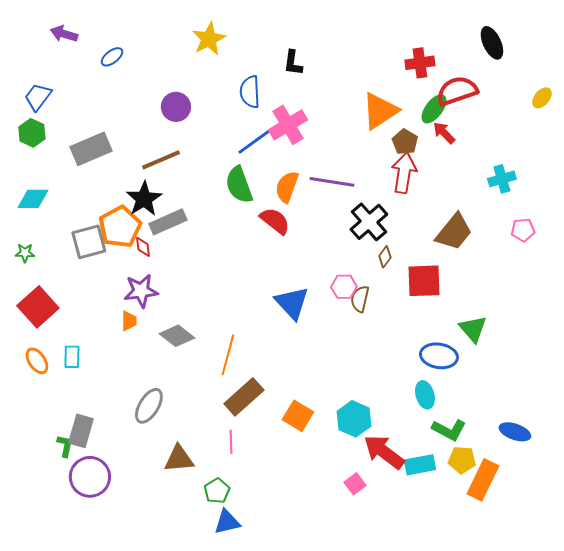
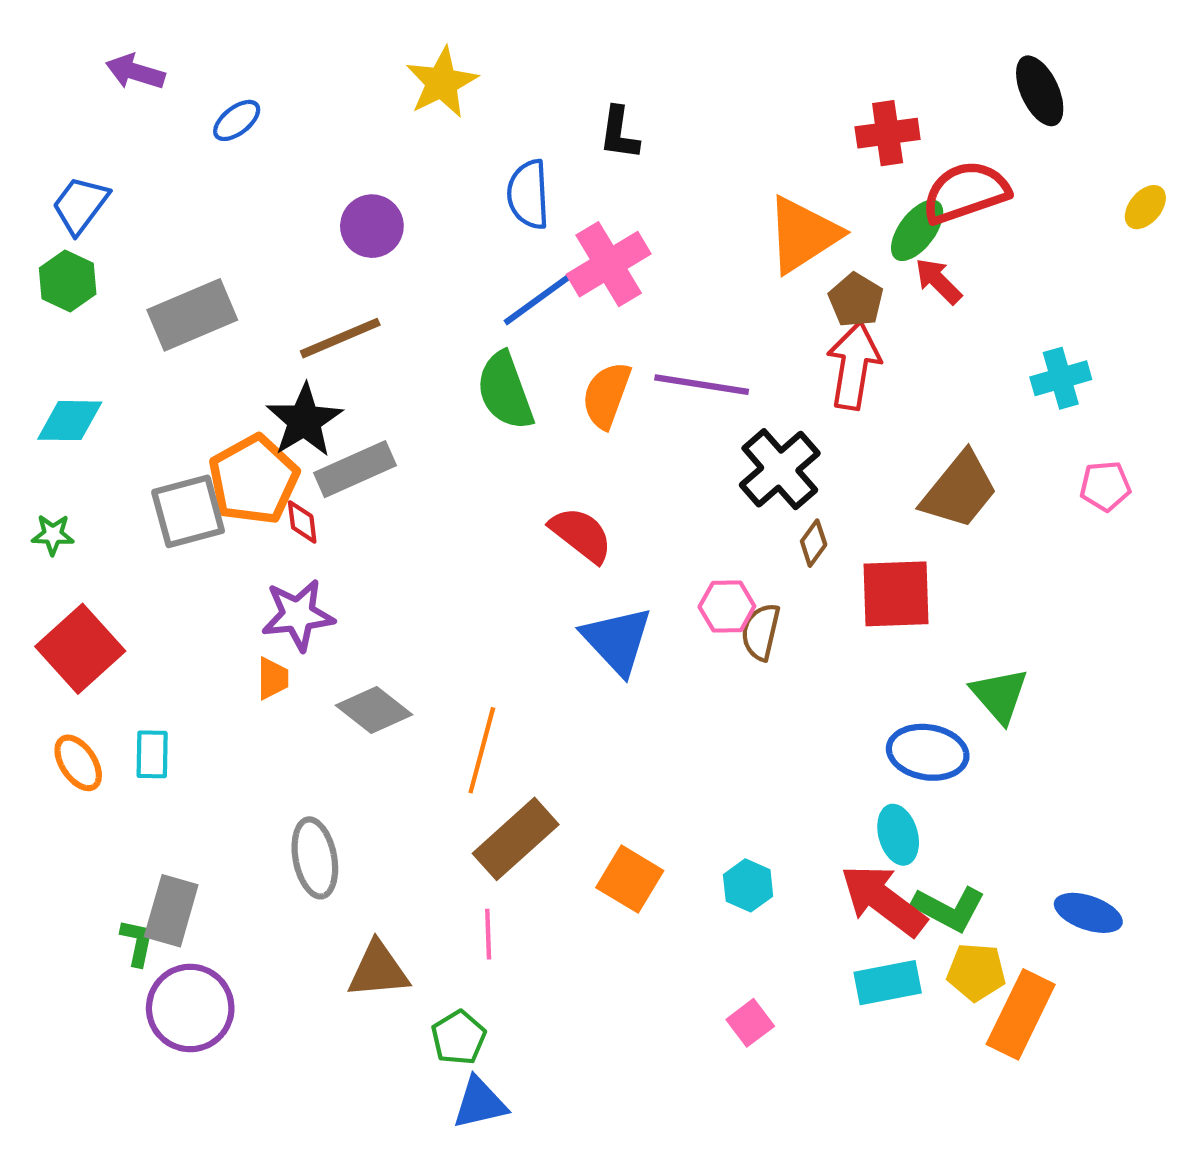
red semicircle: (275, 221) -> (581, 535), moved
gray ellipse: (149, 406) -> (315, 858), turned -42
cyan hexagon: (354, 419) -> (748, 885), size x0.7
red arrow: (384, 452) -> (883, 900), moved

